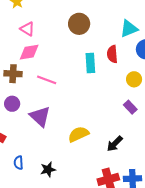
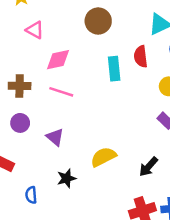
pink diamond: (29, 52) -> (58, 60), moved
purple triangle: (40, 116) -> (55, 137), size x0.7
black star: (48, 169) -> (66, 178), moved

